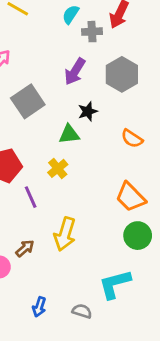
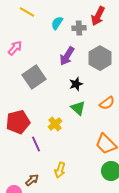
cyan semicircle: (71, 14) -> (57, 23), moved
green triangle: (69, 134) -> (78, 108), moved, turned 49
orange semicircle: (132, 139) -> (107, 103), turned -70
yellow arrow: (65, 234) -> (60, 170), size x0.7

